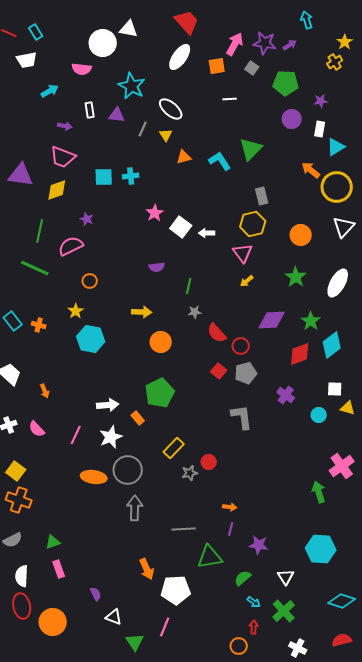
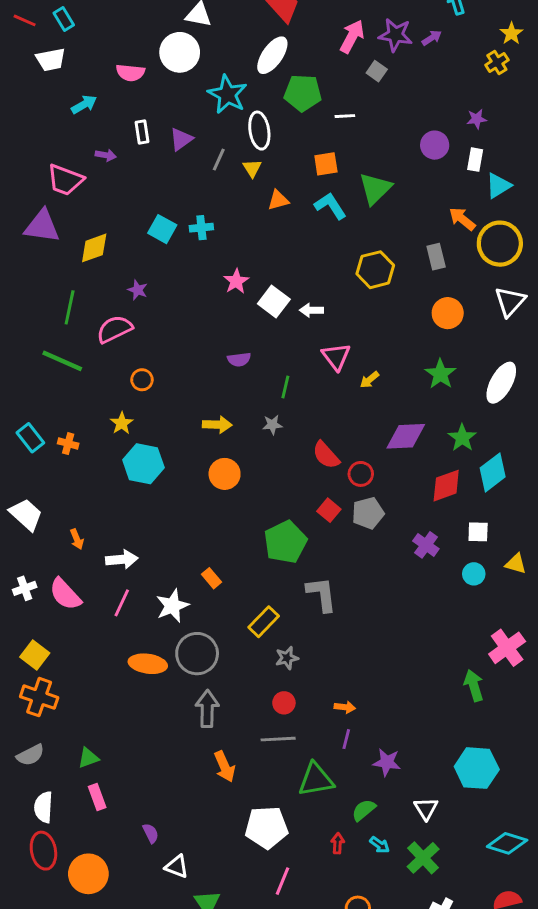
white circle: (103, 43) -> (180, 52), moved
orange square: (217, 66) -> (326, 164), moved
green pentagon: (286, 83) -> (303, 93), moved
cyan star: (132, 86) -> (227, 94), moved
white ellipse: (171, 109) -> (259, 131), turned 40
purple triangle: (117, 115) -> (181, 139), turned -42
pink trapezoid: (63, 157) -> (65, 180), moved
cyan square: (104, 177) -> (162, 229), turned 30
gray rectangle: (262, 196) -> (436, 257), moved
yellow hexagon: (253, 224) -> (375, 270), moved
pink triangle: (243, 253) -> (336, 357), moved
gray star: (195, 312) -> (272, 425), moved
orange circle: (161, 342) -> (225, 474), moved
white square: (335, 389) -> (478, 532), moved
green pentagon: (160, 393) -> (285, 542), moved
white arrow: (108, 405) -> (122, 559), moved
gray L-shape: (242, 417) -> (322, 594), moved
pink semicircle: (37, 429) -> (65, 594), size x1.4
red circle: (209, 462) -> (284, 703), moved
orange arrow: (147, 569) -> (225, 767), moved
pink line: (165, 627) -> (283, 881), moved
red arrow: (254, 627) -> (338, 843), moved

